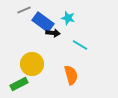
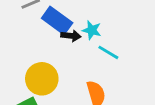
cyan star: (68, 18) -> (92, 30), moved

